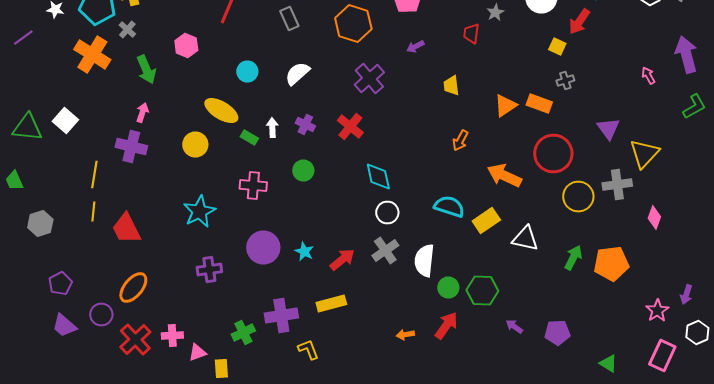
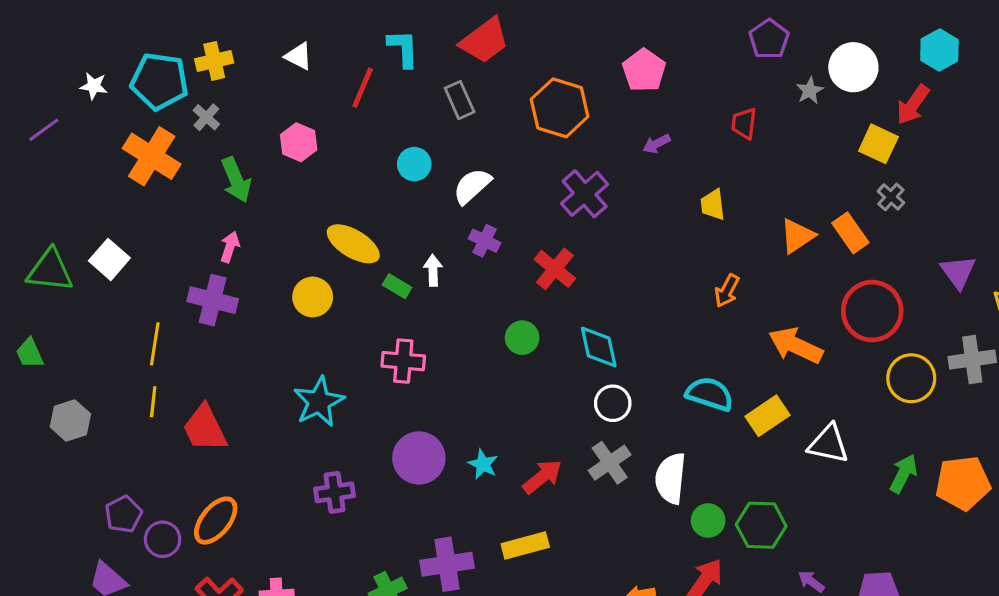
gray star: (495, 12) -> (810, 91), moved
yellow square: (557, 46) -> (878, 144), size x1.4
cyan circle: (247, 72) -> (414, 164), moved
gray cross: (565, 80) -> (891, 197), turned -30
orange rectangle: (539, 104) -> (850, 233), turned 35
purple cross: (305, 124) -> (485, 241), moved
green circle: (303, 170) -> (522, 338), moved
purple pentagon: (60, 284) -> (123, 514), moved
purple circle: (101, 314) -> (163, 539), moved

